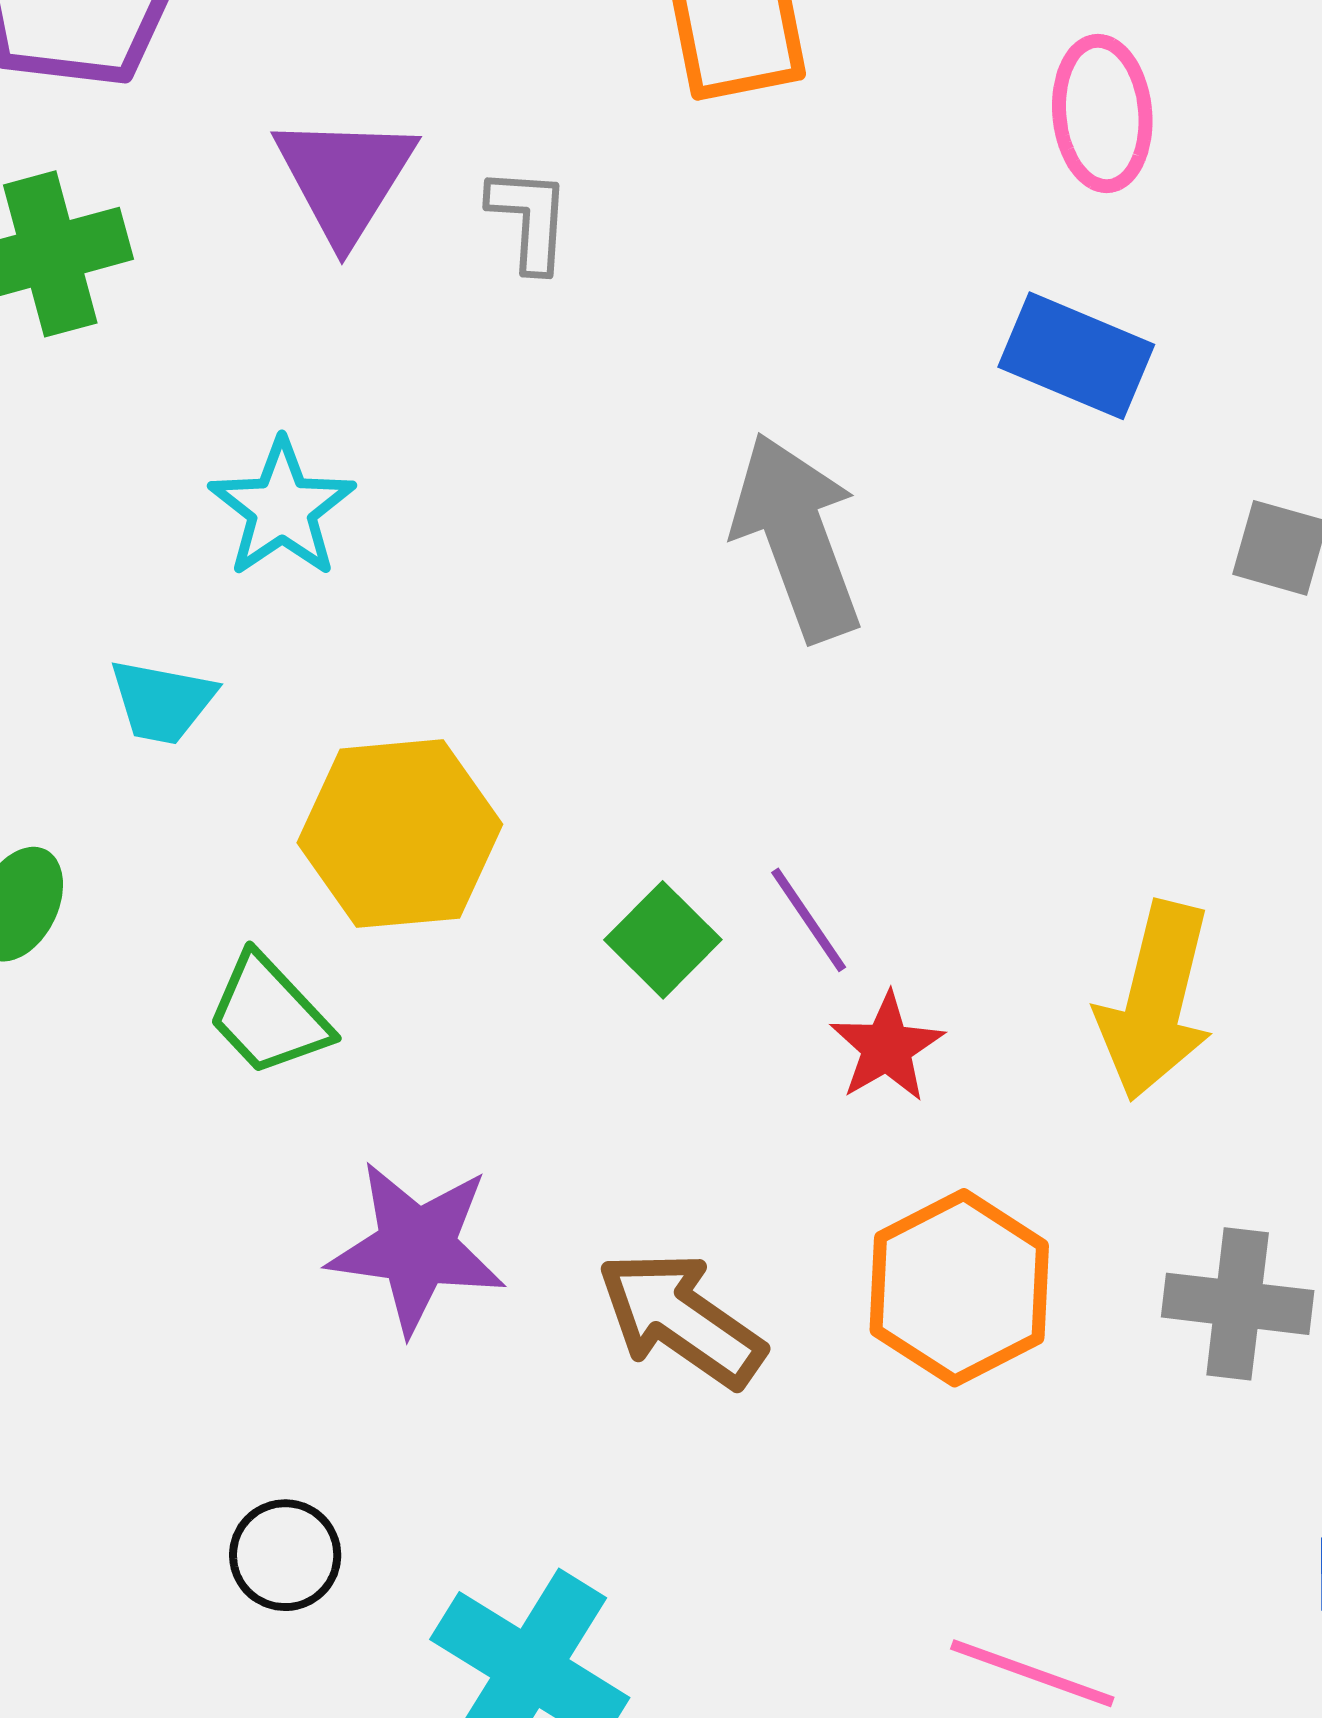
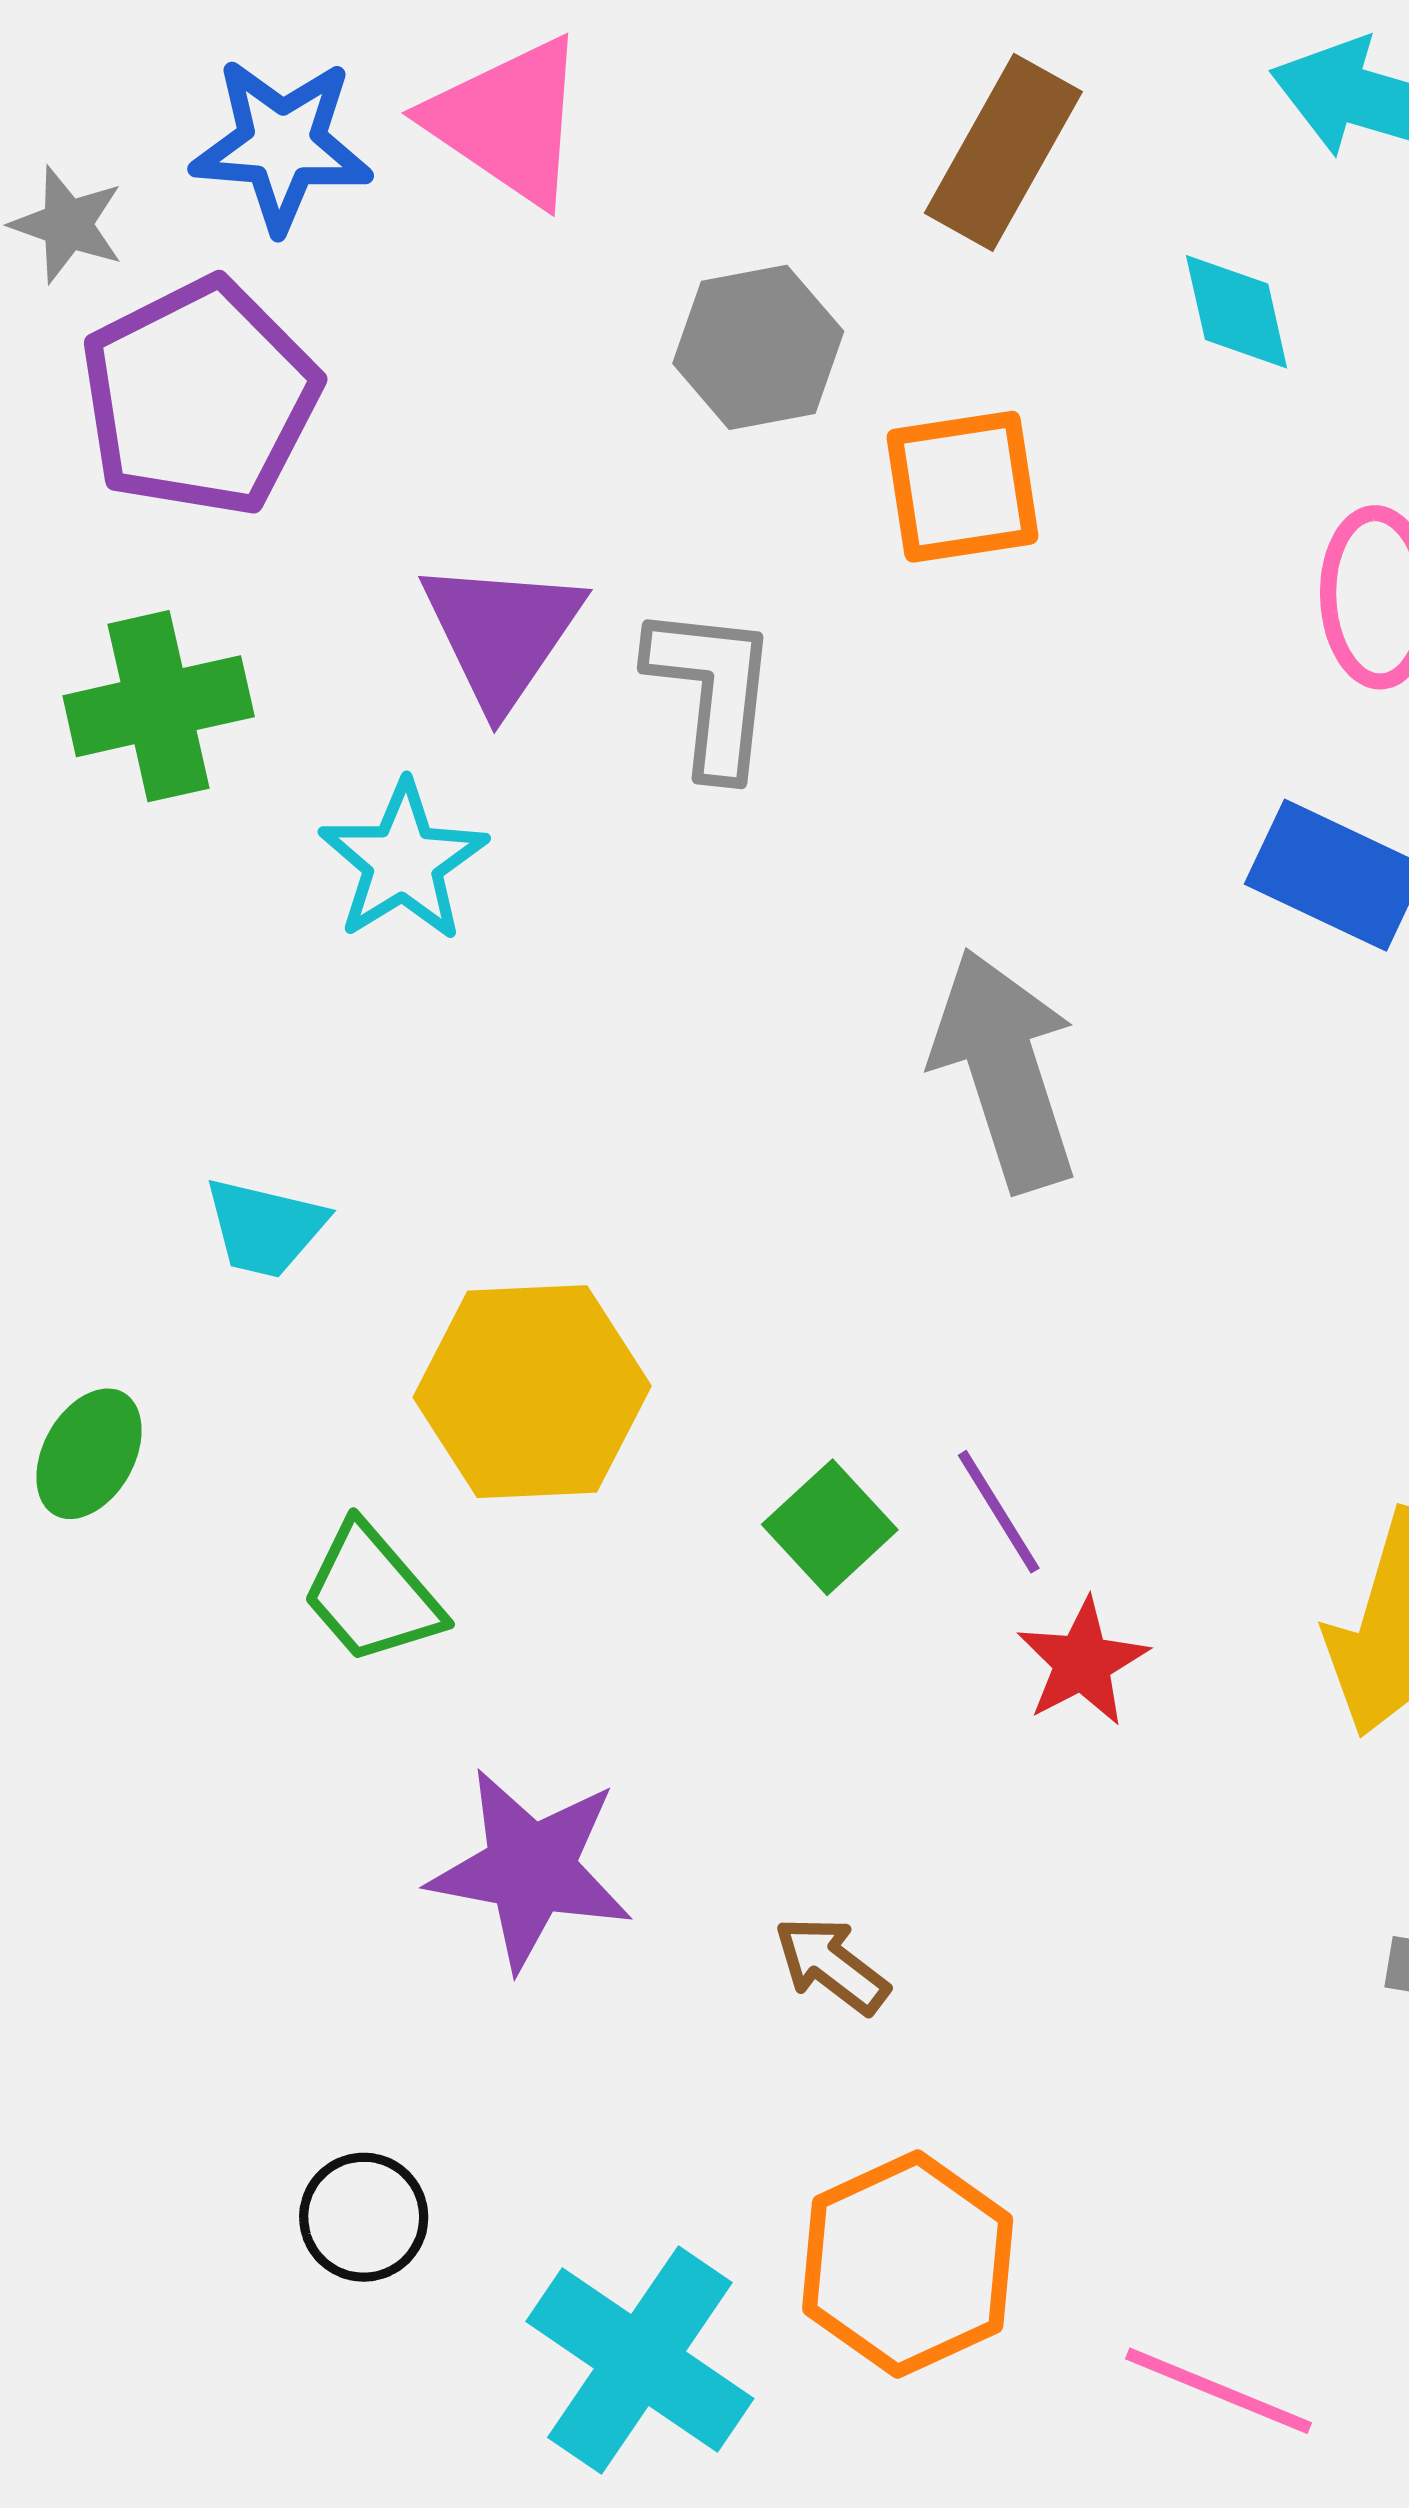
gray L-shape: (529, 219) -> (712, 690), size x1.4
cyan star: (282, 508) -> (403, 861), moved
orange hexagon: (959, 1288) -> (908, 2264), moved
brown arrow: (681, 1319) -> (832, 1965), size x0.6

